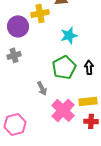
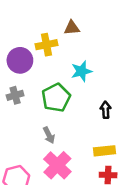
green pentagon: (64, 67) -> (56, 98), moved
pink cross: (63, 110) -> (57, 165), moved

